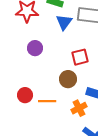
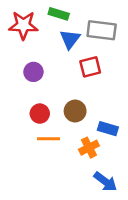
red square: (80, 57) -> (90, 67), moved
red circle: (25, 95) -> (40, 114), moved

